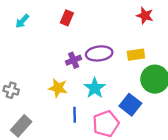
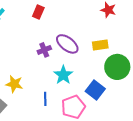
purple ellipse: (99, 53) -> (67, 44), turned 45
yellow star: (58, 88) -> (14, 84), moved

